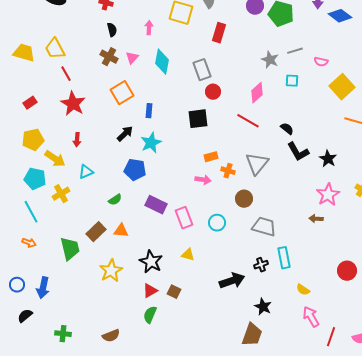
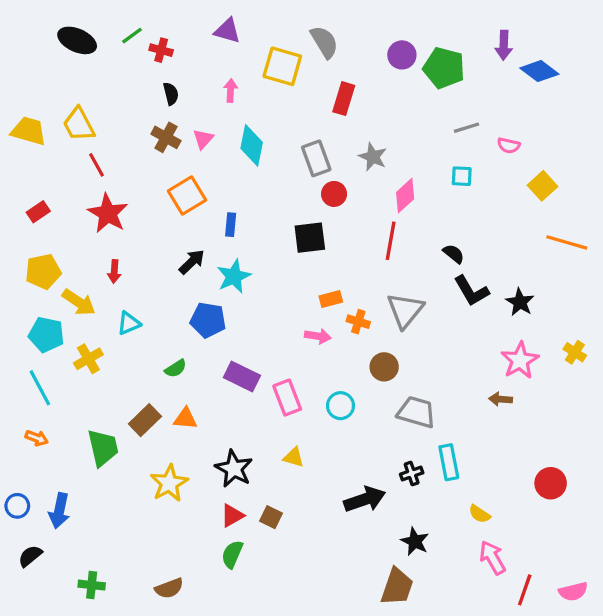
gray star: (270, 60) -> (373, 157), moved
yellow square: (342, 87) -> (543, 186), size x0.7
red line: (248, 121) -> (391, 241), turned 70

